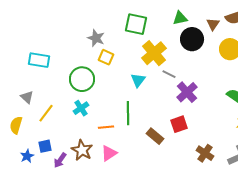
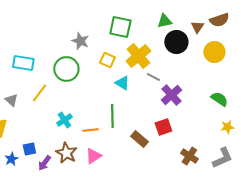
yellow square: (106, 57) -> (107, 60), moved
green circle: (82, 79) -> (66, 69), moved
cyan triangle: (138, 80) -> (122, 83), turned -35
cyan cross: (81, 108) -> (64, 120), moved
yellow line: (46, 113) -> (39, 93), moved

